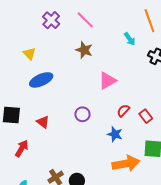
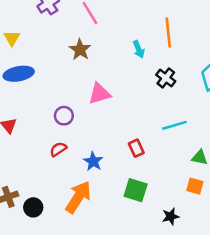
red semicircle: (123, 111) -> (58, 149), moved
purple circle: (82, 114) -> (64, 116), moved
orange arrow: (126, 164) -> (78, 197), moved, turned -60

